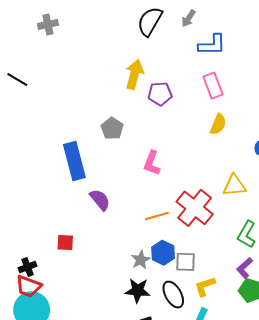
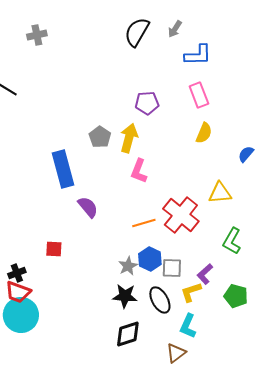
yellow arrow: (135, 74) -> (129, 138), moved
purple L-shape: (245, 268) -> (205, 274), moved

